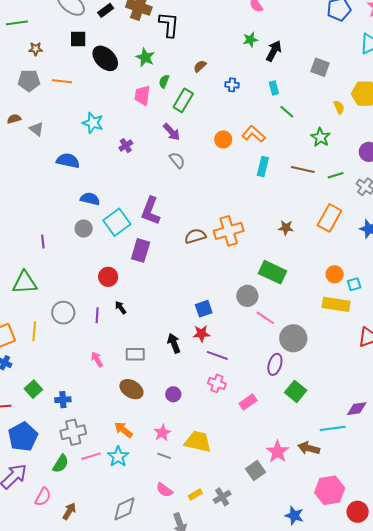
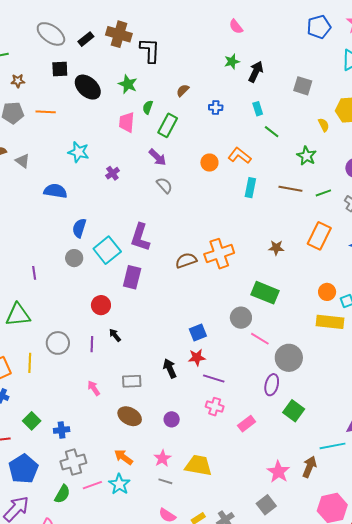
blue semicircle: (90, 199) -> (79, 228), turned -84
brown arrow: (309, 448) -> (309, 467), turned 100
gray square: (256, 471) -> (266, 505), moved

